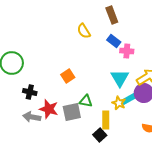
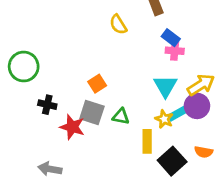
blue rectangle: (114, 41) -> (171, 38), moved
gray square: (72, 112) -> (92, 112), moved, turned 30
gray arrow: (32, 117) -> (50, 169), moved
black square: (100, 135) -> (172, 161), moved, size x1.5

